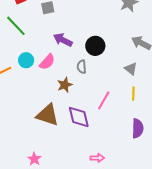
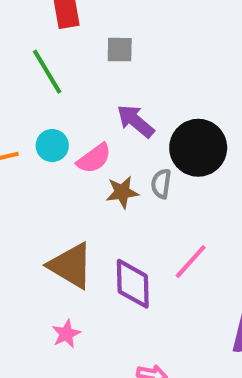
black circle: (95, 46) -> (198, 148), size x1.4
brown star: (65, 85) -> (122, 192), moved
pink star: (34, 159) -> (66, 334), moved

